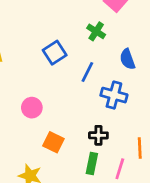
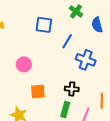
blue square: (55, 53) -> (44, 25), turned 36
blue semicircle: (127, 59) -> (97, 25), moved
orange square: (53, 142) -> (38, 92), turned -35

